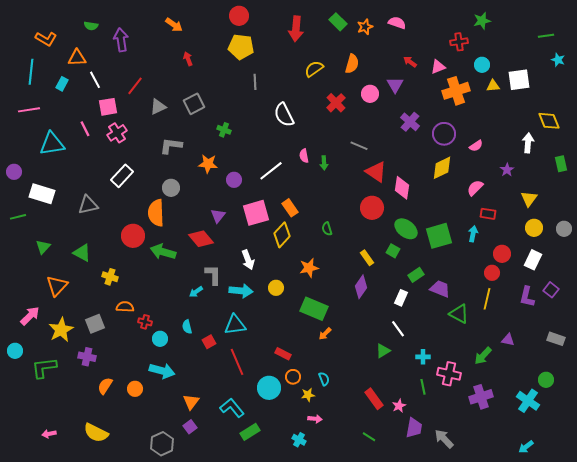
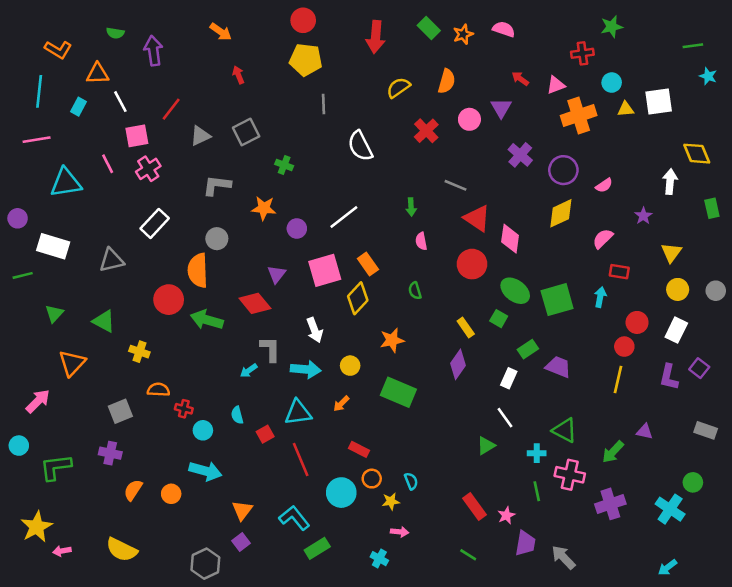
pink semicircle: (304, 156) -> (421, 241), moved
green triangle: (459, 314) -> (565, 430), moved
yellow star: (61, 330) -> (37, 527), moved
orange arrow: (325, 334) -> (341, 404), moved

